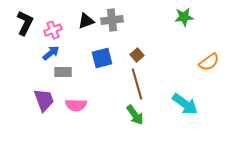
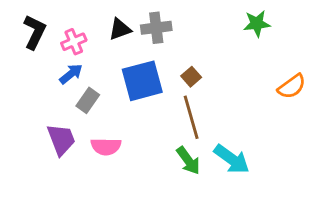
blue square: (102, 58) -> (142, 81), size x1.4
gray rectangle: (63, 72) -> (88, 100), turned -54
cyan arrow: (185, 104) -> (232, 159), moved

